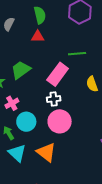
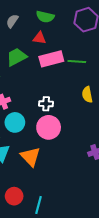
green semicircle: (40, 15) -> (45, 17), turned 108
green trapezoid: (21, 70) -> (16, 57), moved
pink rectangle: (58, 74) -> (51, 59), moved, turned 30

